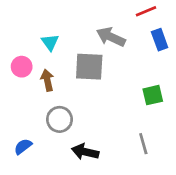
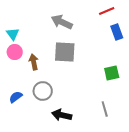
gray arrow: (111, 37) -> (62, 22), moved
cyan triangle: (50, 42) -> (13, 34), moved
blue semicircle: (23, 146) -> (16, 97), moved

